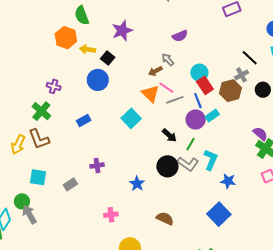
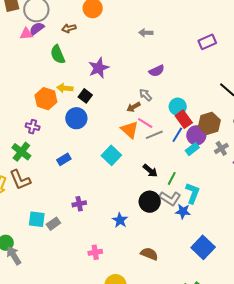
orange hexagon: (66, 38) -> (46, 99), moved
gray cross: (242, 75) -> (221, 148), moved
blue line: (198, 101) -> (177, 135), turned 56
purple circle: (196, 120) -> (196, 135), moved
cyan square: (38, 177) -> (37, 219), moved
blue star: (228, 181) -> (183, 211), moved

